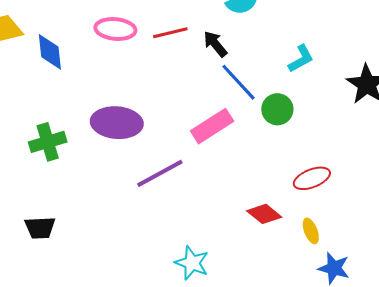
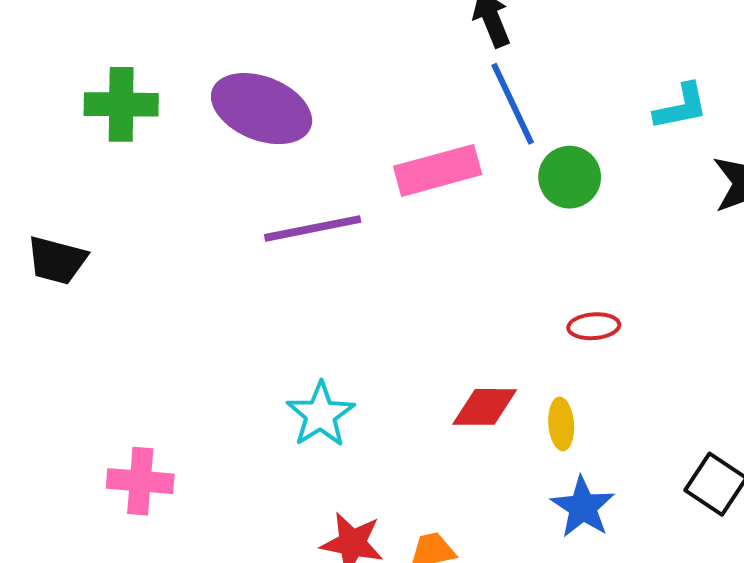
cyan L-shape: (301, 59) -> (681, 107), moved
red ellipse: (312, 178) -> (594, 326), size x0.7
red diamond: (264, 214) -> (485, 407), moved, turned -56

